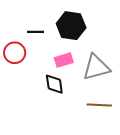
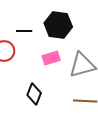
black diamond: (54, 84) -> (34, 94), moved, turned 30

